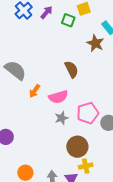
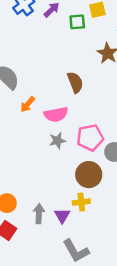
green square: (68, 20) -> (77, 22), turned -32
brown circle: (77, 147) -> (89, 175), moved

